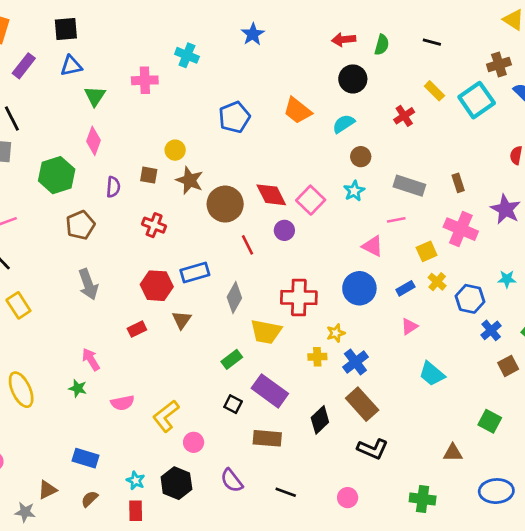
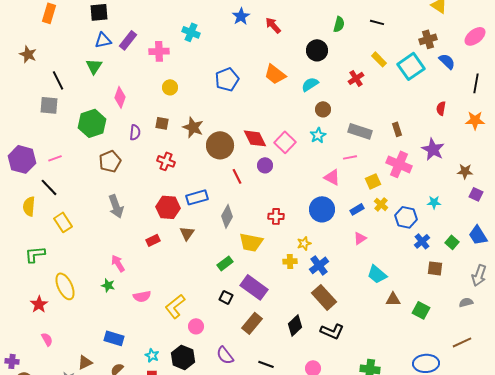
red arrow: (344, 39) -> (273, 25), moved, turned 54
purple rectangle: (24, 66) -> (128, 40), moved
green triangle: (95, 96) -> (94, 66), moved
yellow circle: (175, 150) -> (170, 87), moved
red cross: (299, 298) -> (276, 216), size x0.6
brown square: (508, 366) -> (435, 268), turned 35
black diamond: (320, 420) -> (295, 325), moved
brown rectangle: (267, 438) -> (252, 323), turned -55
brown triangle: (453, 453) -> (393, 299), moved

